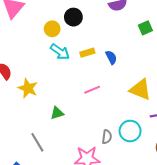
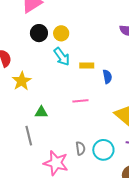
black circle: (73, 17) -> (39, 33), moved
gray semicircle: (107, 137) -> (80, 148), turned -32
gray line: (37, 142) -> (29, 136), moved

